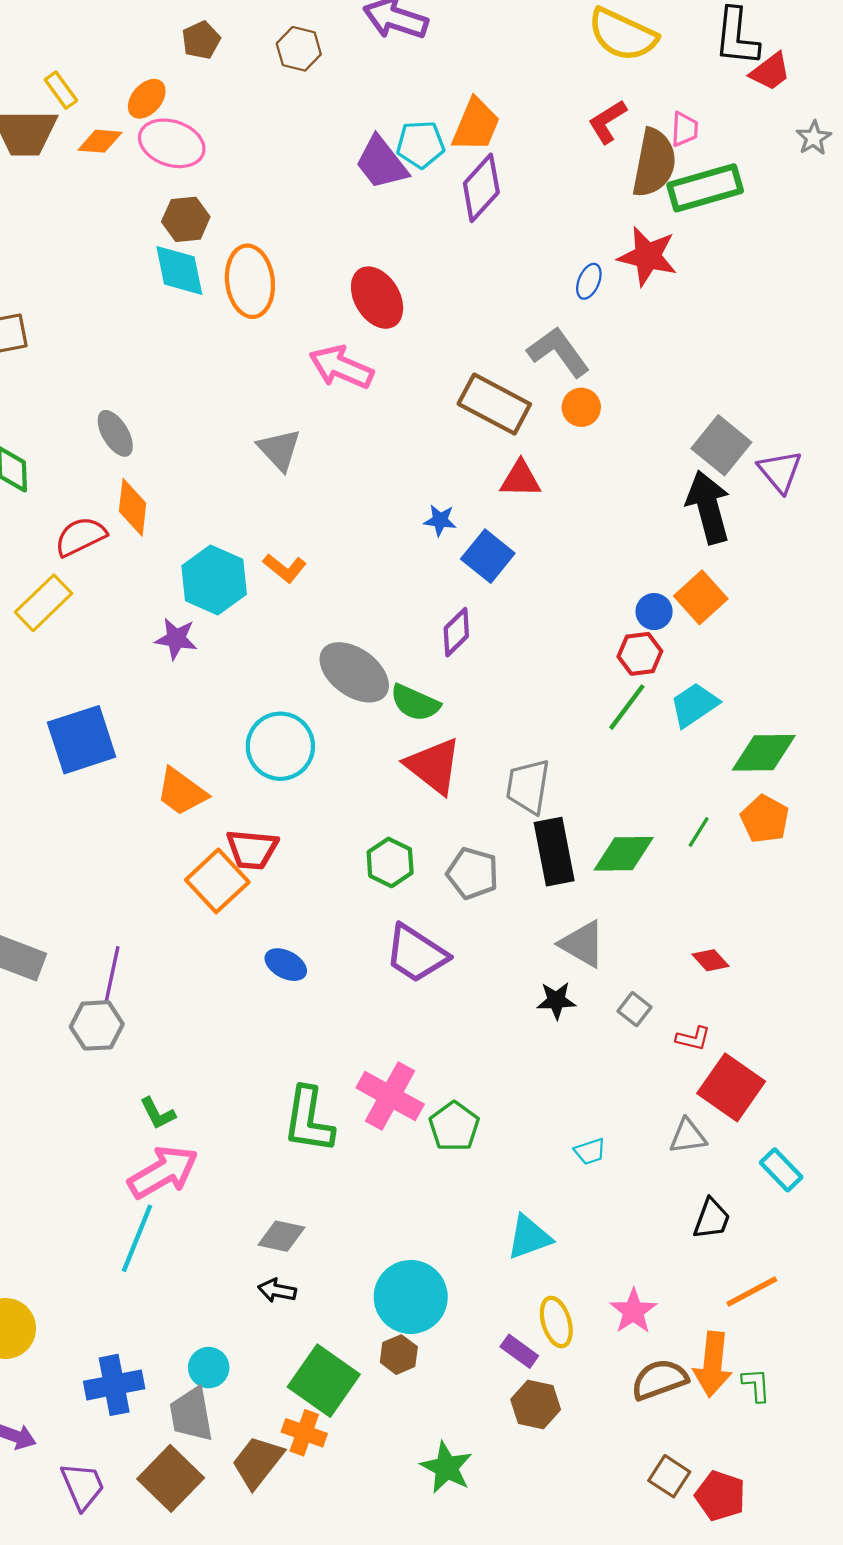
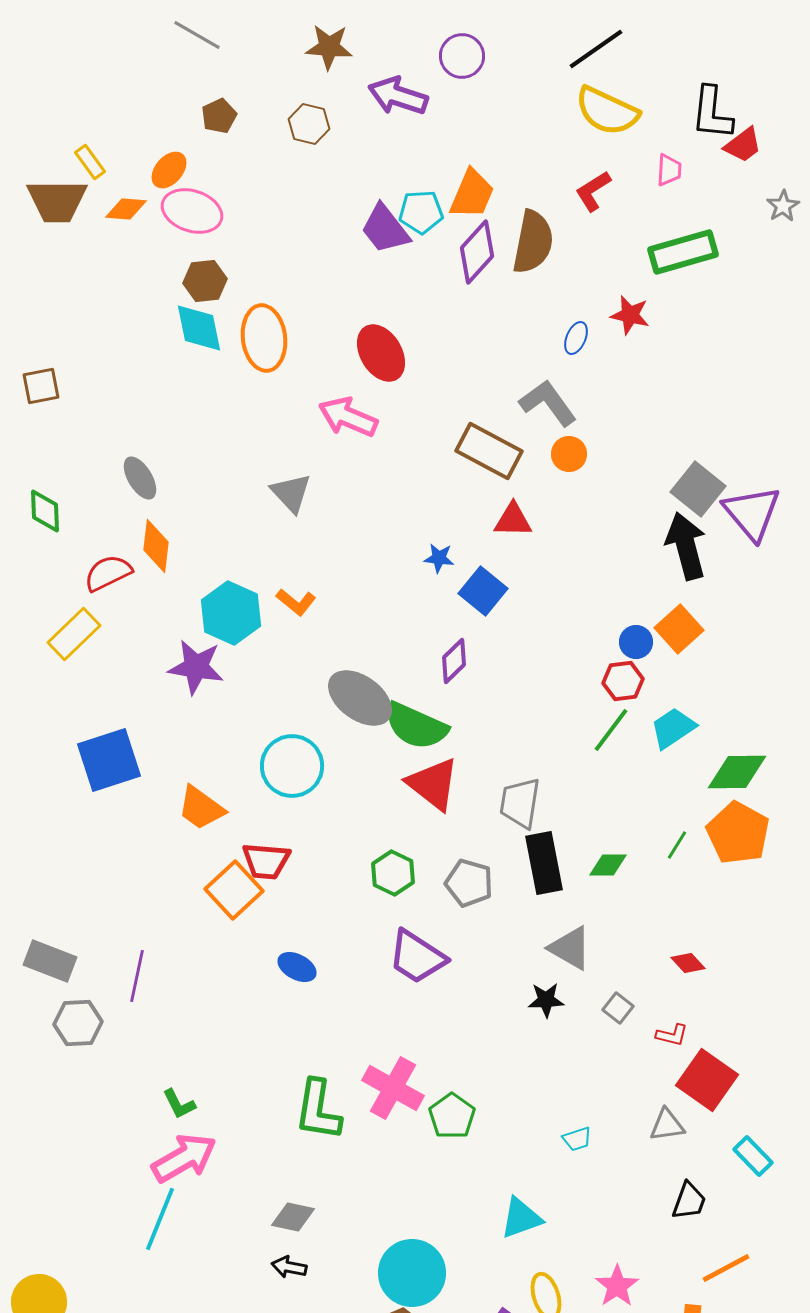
pink trapezoid: (684, 129) -> (669, 170), moved
brown semicircle: (654, 163) -> (533, 242), moved
red star: (648, 256) -> (630, 315), size x0.7
purple triangle: (780, 471) -> (752, 513), size x1.4
purple star: (176, 639) -> (196, 667), size x1.4
green semicircle: (415, 703) -> (416, 726), size x1.4
orange pentagon: (765, 819) -> (738, 833), size x1.4
green diamond: (624, 854) -> (608, 865), size x0.7
gray hexagon: (97, 1025) -> (78, 1023), moved

